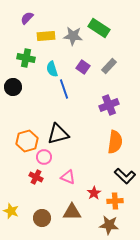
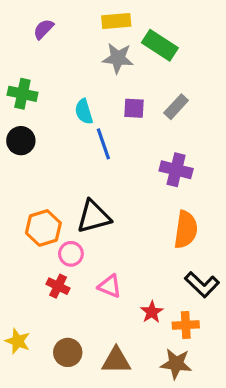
yellow rectangle: (46, 36) -> (116, 21), moved
green cross: (26, 58) -> (22, 94), moved
purple square: (83, 67) -> (134, 108), turned -32
purple cross: (109, 105) -> (176, 170), turned 36
brown triangle: (72, 212) -> (116, 361), moved

